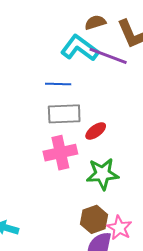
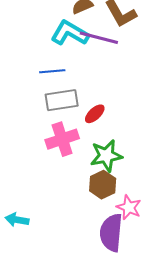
brown hexagon: (94, 219) -> (103, 185), moved

